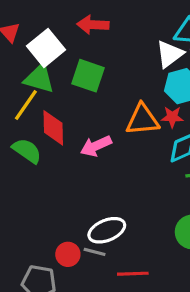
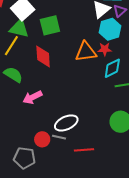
green square: (88, 76) -> (50, 25), turned -30
red diamond: (53, 128) -> (43, 56), moved
pink arrow: (96, 146) -> (32, 97), moved

